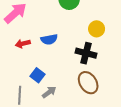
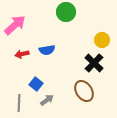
yellow circle: (97, 29) -> (102, 40), moved
black cross: (86, 53) -> (94, 63), moved, turned 30

